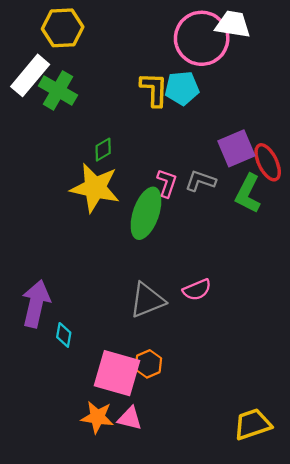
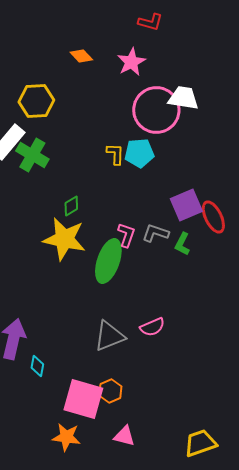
yellow L-shape: (154, 89) -> (115, 154), size x0.7
green L-shape: (248, 194) -> (182, 244), moved, size x0.7
pink triangle: (130, 418) -> (124, 436), moved

